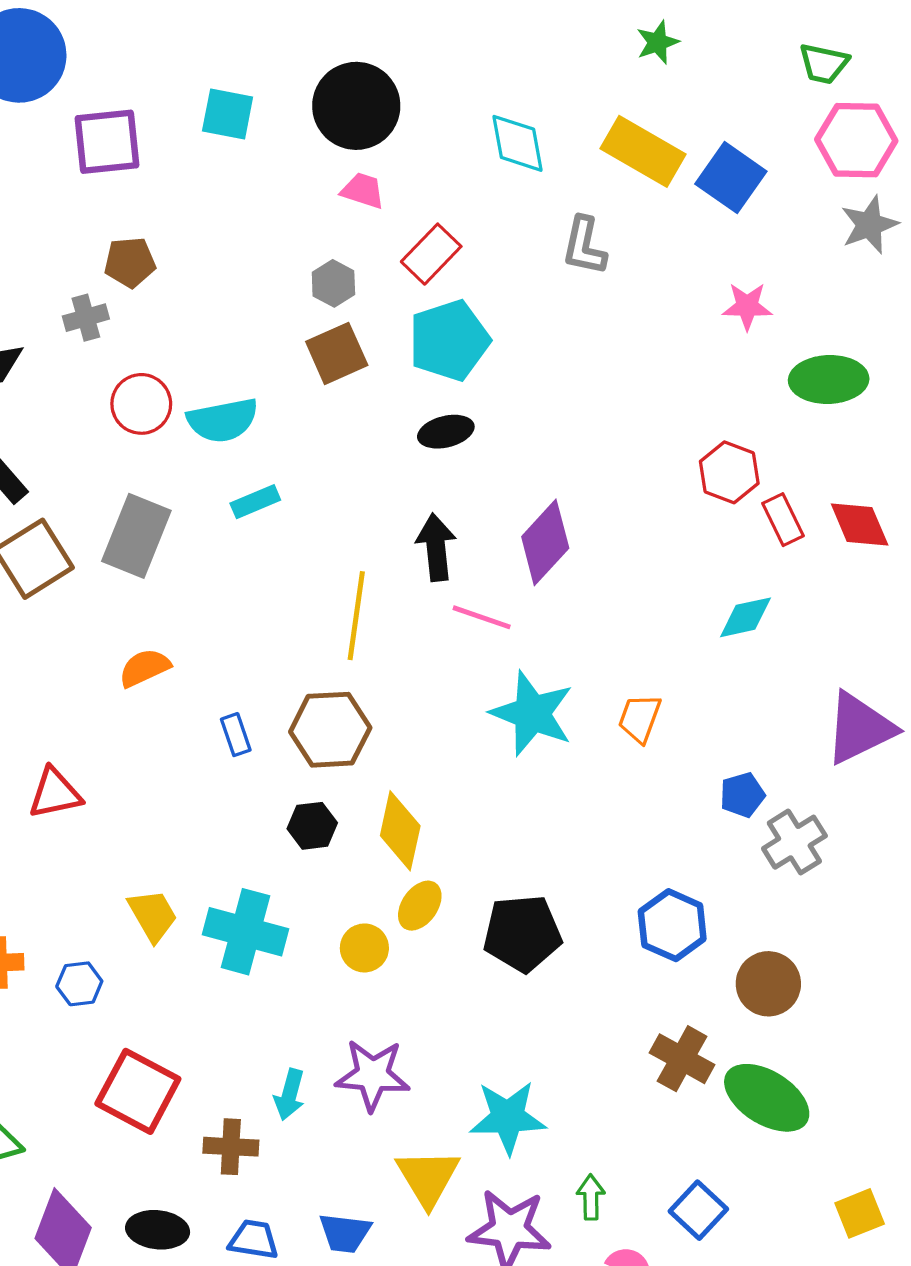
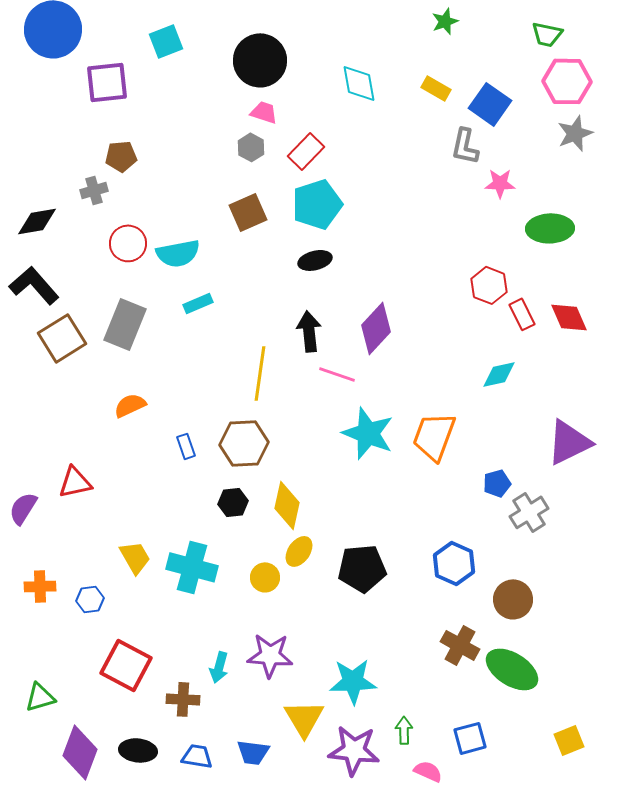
cyan square: (228, 114) -> (166, 41), moved, turned -32
yellow rectangle: (643, 151) -> (436, 88), size x0.6
gray L-shape: (584, 246) -> (465, 146), moved
gray hexagon: (333, 283) -> (251, 147), moved
orange trapezoid: (640, 718) -> (434, 436), size x1.6
blue square: (698, 1210) -> (470, 738), turned 32

